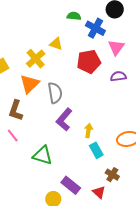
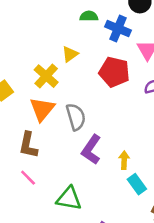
yellow triangle: (56, 44) -> (70, 54), turned -48
red pentagon: (89, 61) -> (114, 72), turned 30

